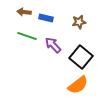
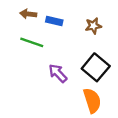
purple arrow: (53, 45) -> (58, 73), moved
orange semicircle: (78, 85) -> (92, 100), turned -70

